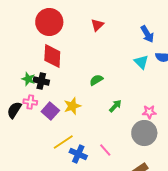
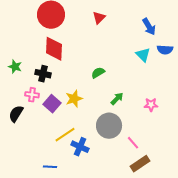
green star: (28, 79) -> (15, 67), moved
black semicircle: (14, 110) -> (16, 114), moved
gray circle: (144, 133) -> (109, 126), moved
pink line: (105, 150) -> (133, 143), moved

